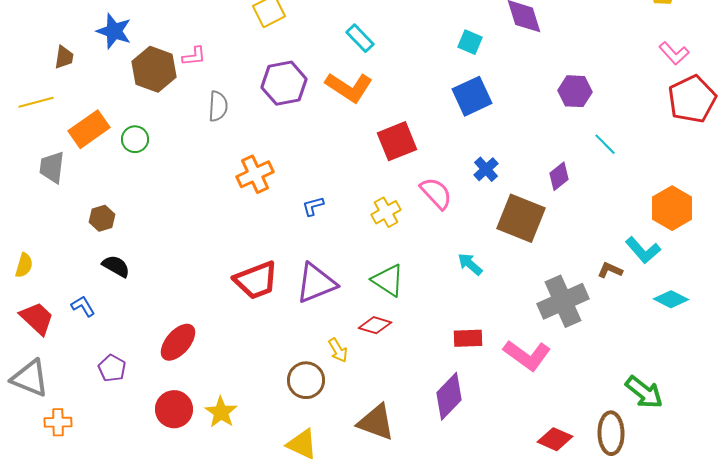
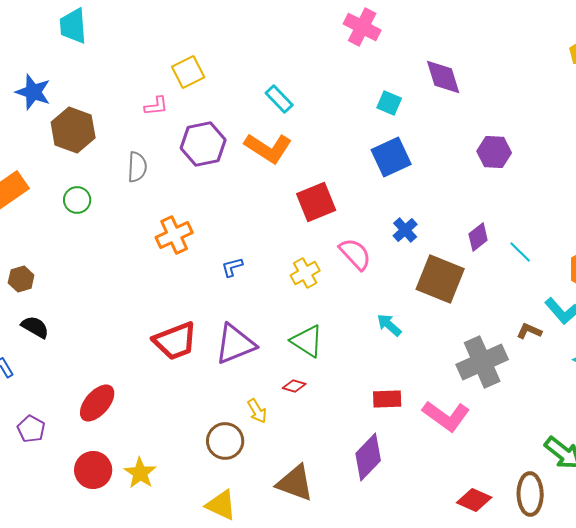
pink L-shape: (194, 56) -> (156, 106), moved
green circle: (135, 139) -> (77, 200), moved
cyan line: (605, 144) -> (520, 252), moved
red diamond: (375, 325) -> (294, 386), size x0.7

